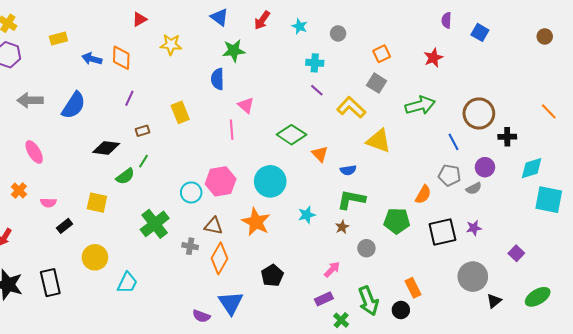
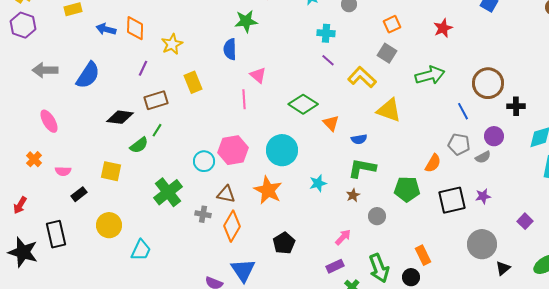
yellow star: (171, 45) -> (172, 44), moved, turned -30
brown rectangle: (143, 131) -> (156, 100), size x1.6
black rectangle: (50, 283) -> (56, 234), moved

